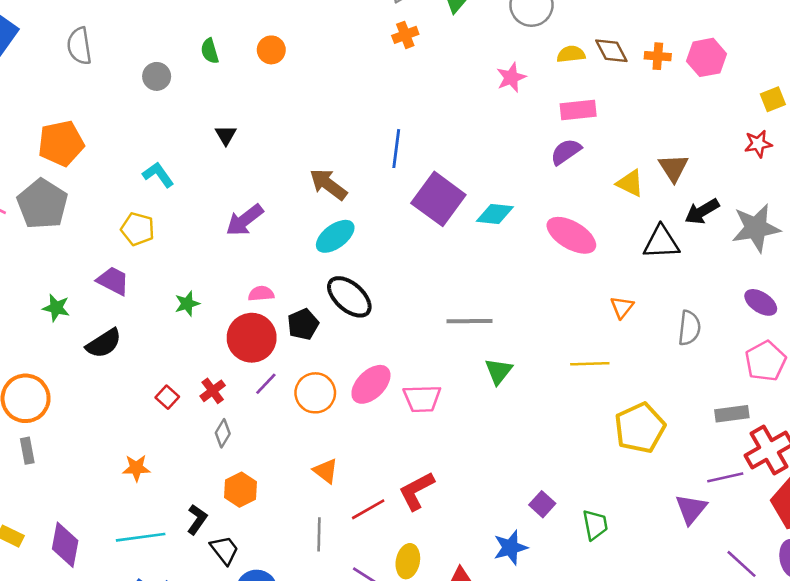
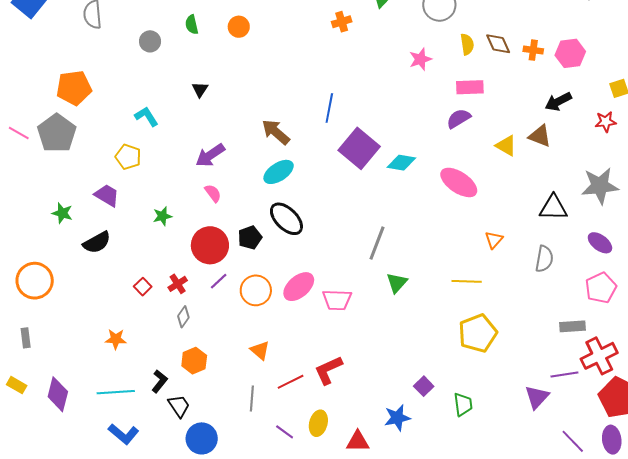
yellow semicircle: (571, 54) -> (467, 44), turned 85
brown triangle: (674, 168) -> (540, 136), turned -40
black arrow: (702, 211) -> (558, 102), moved
black triangle: (661, 242) -> (553, 208), moved
pink semicircle: (261, 294) -> (213, 193), moved, turned 54
gray line: (469, 321) -> (377, 243), turned -72
yellow pentagon: (640, 428) -> (478, 333), moved
gray rectangle: (27, 451) -> (26, 338), moved

